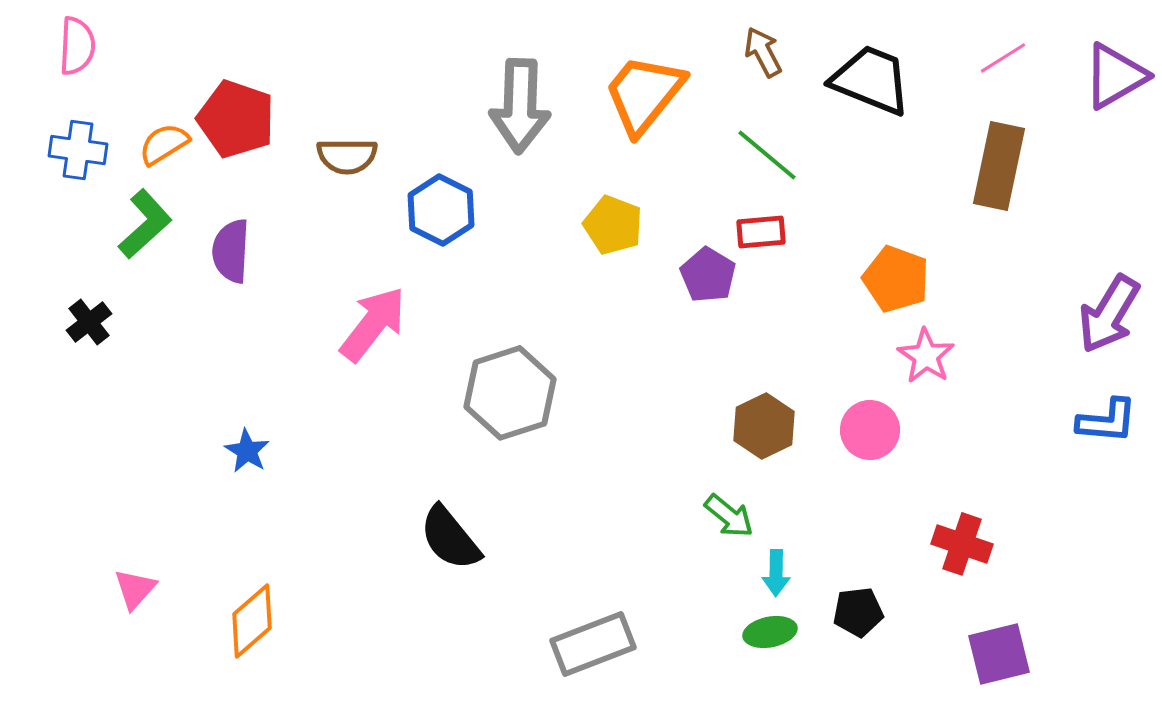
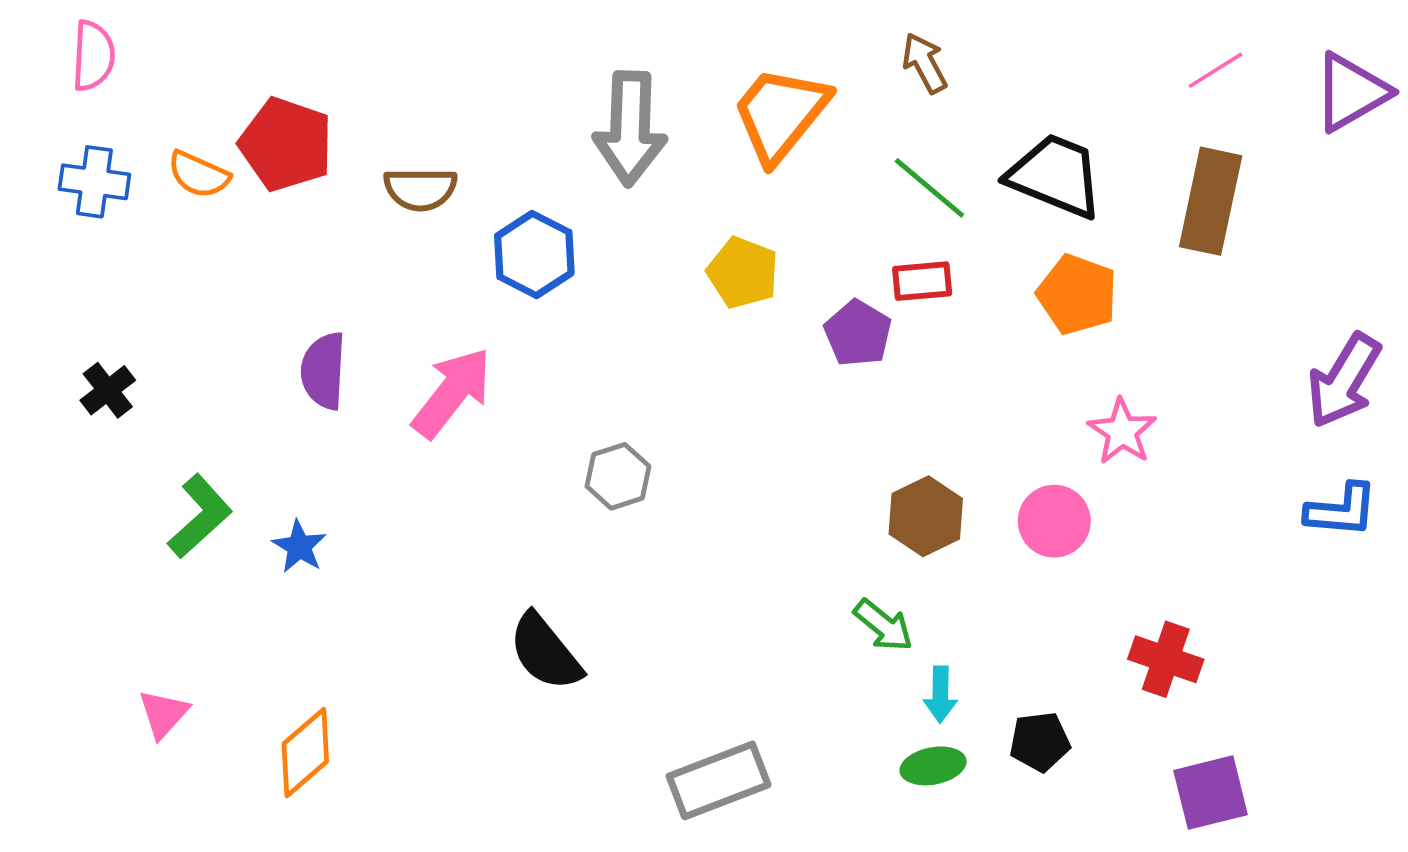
black trapezoid: (871, 80) -> (1055, 176), moved
orange semicircle: (164, 144) -> (199, 175), turned -124
green L-shape: (145, 224) -> (200, 516), moved
purple semicircle: (231, 251) -> (323, 371), moved
orange pentagon: (896, 279) -> (1077, 294), moved
gray hexagon: (510, 393) -> (618, 476), size x0.6

